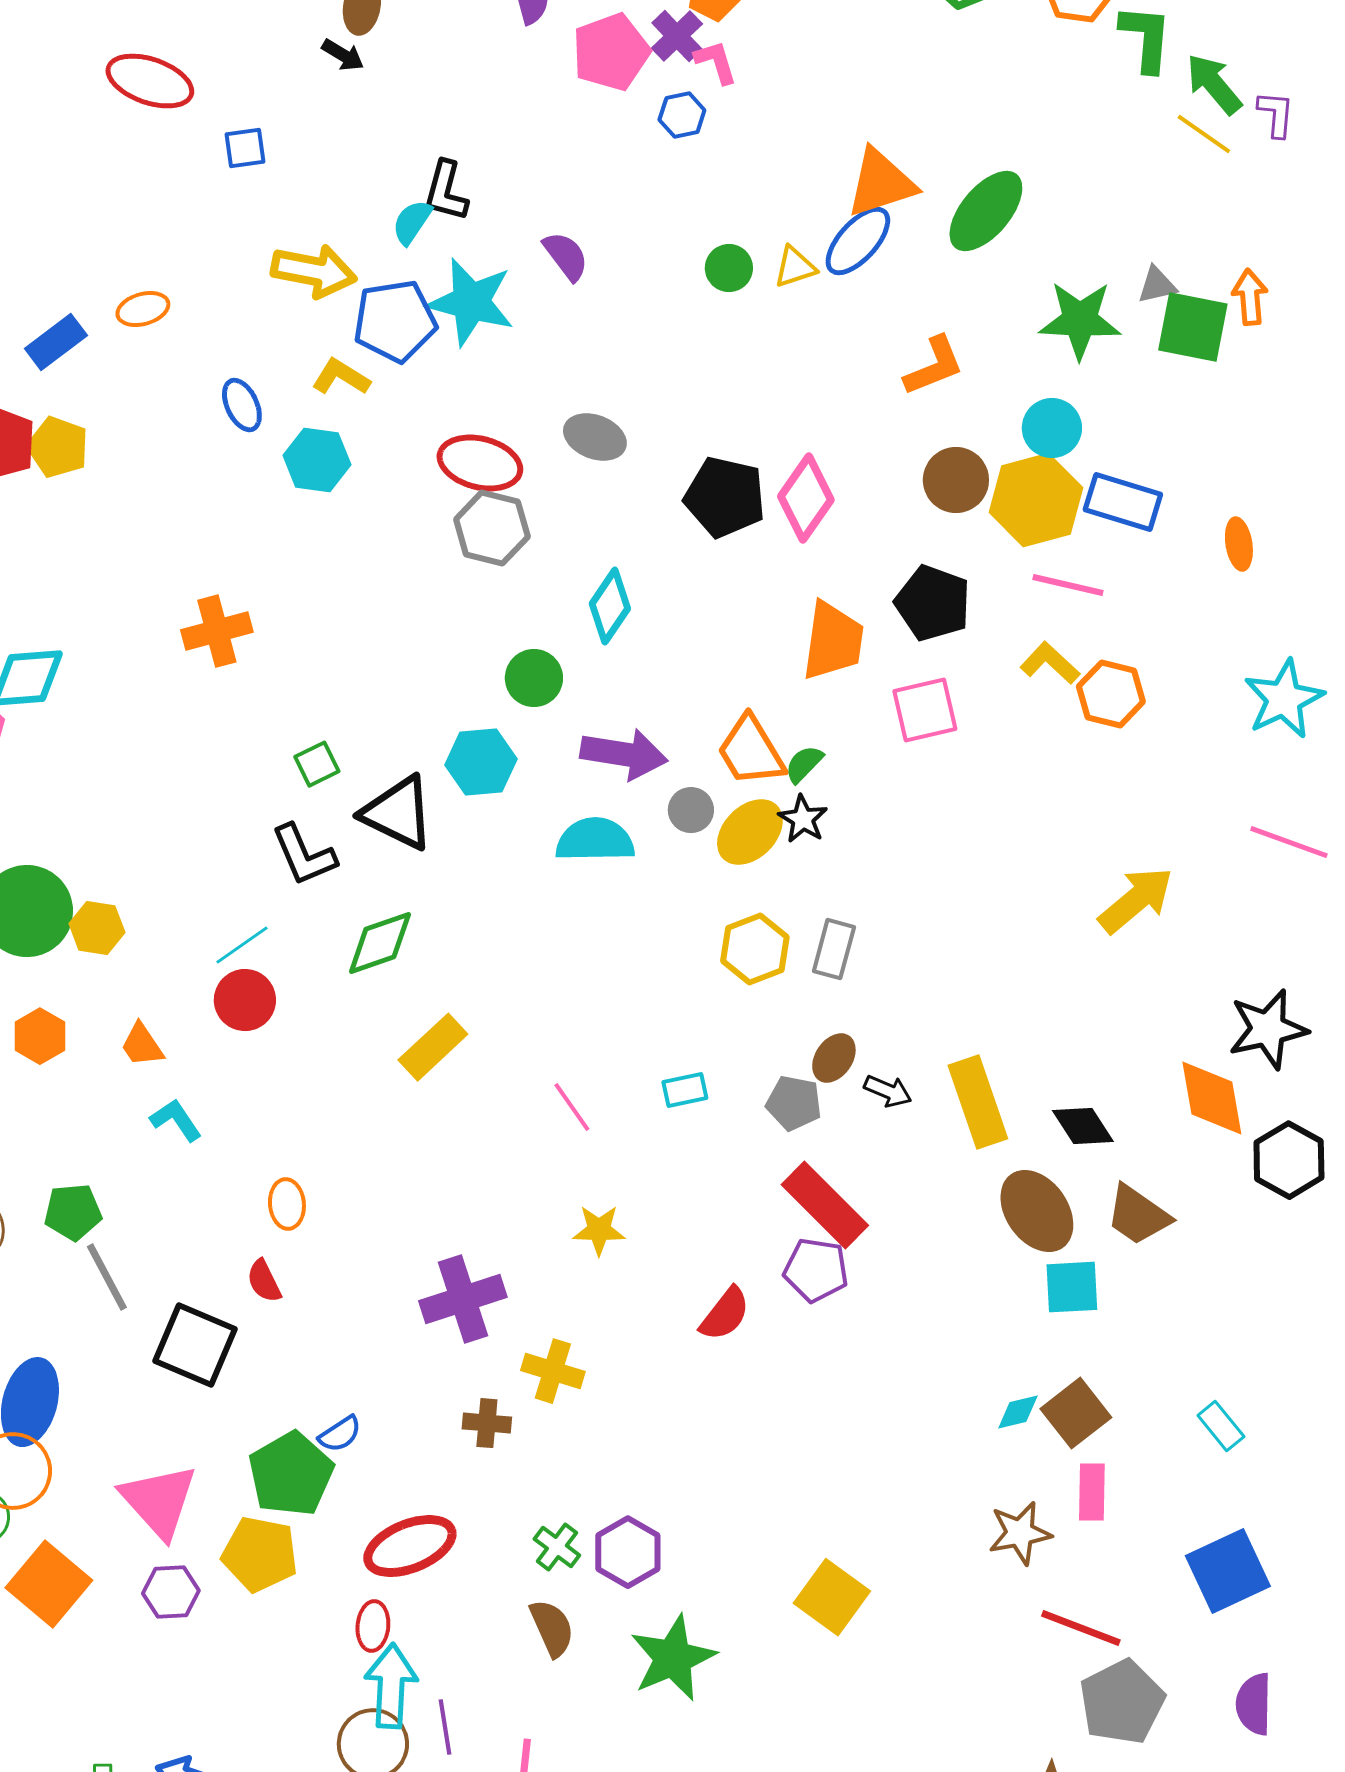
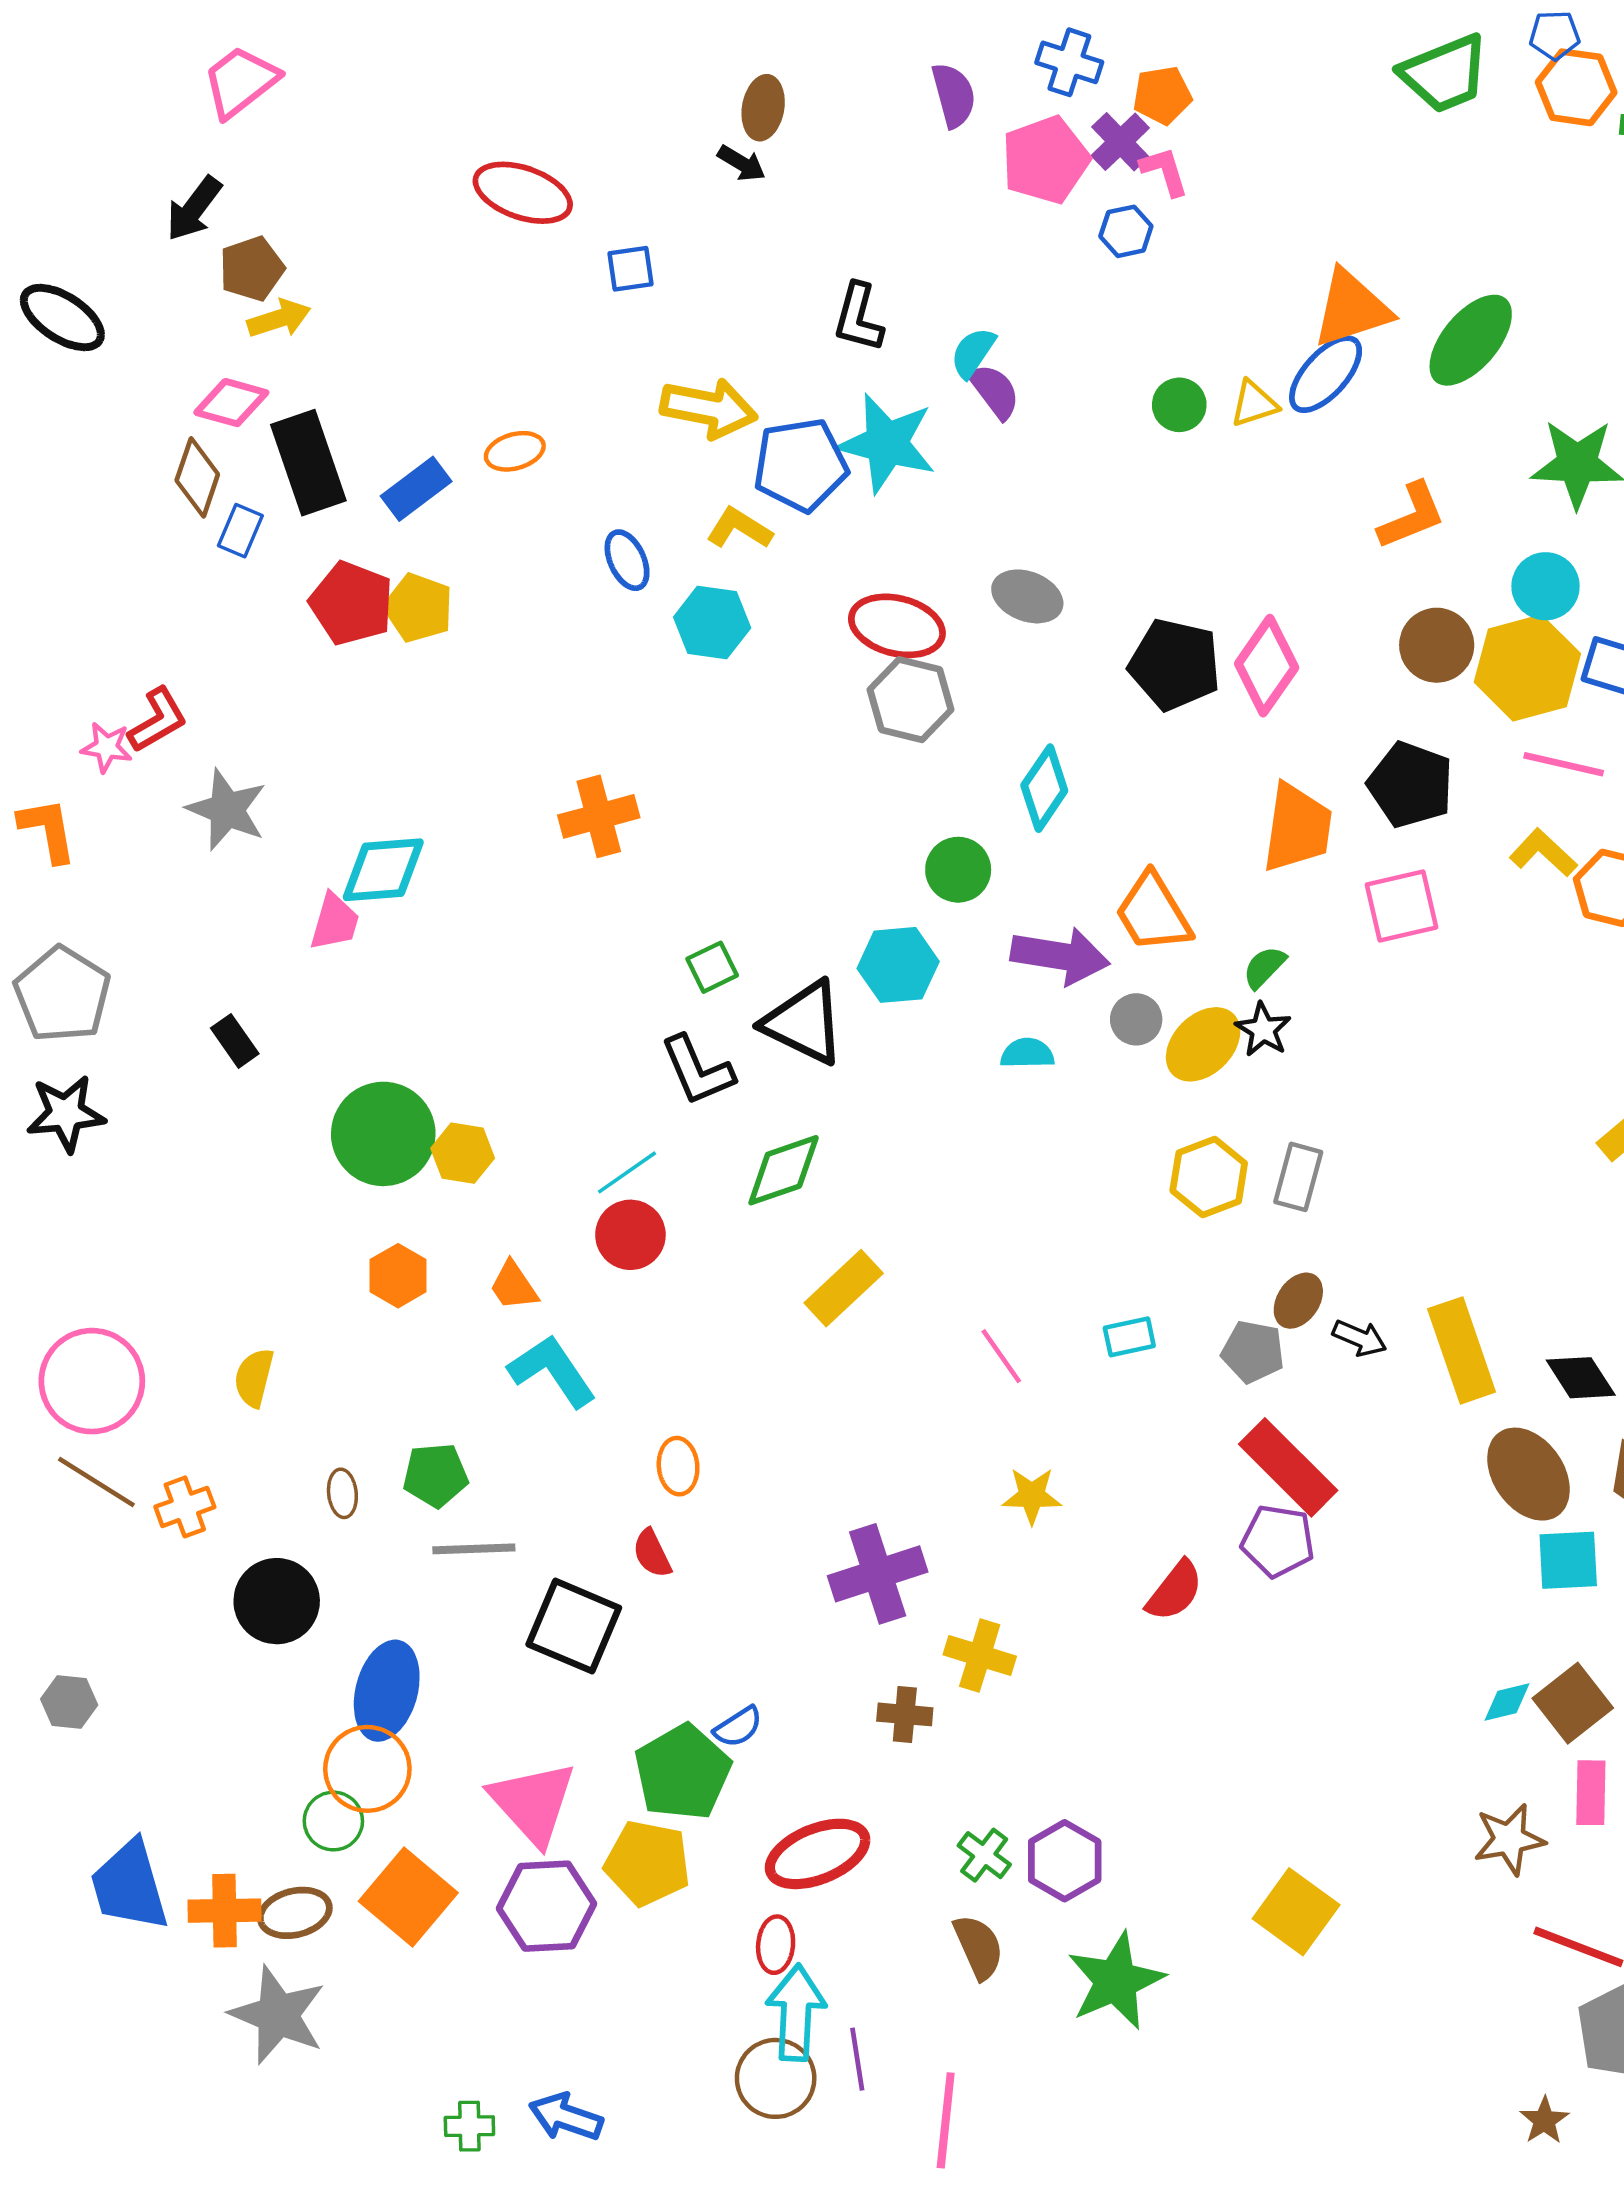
cyan semicircle: (412, 222) -> (973, 353), moved
orange trapezoid: (751, 751) -> (1153, 913), moved
cyan semicircle: (595, 840) -> (1027, 1053), size x0.6
cyan L-shape: (176, 1120) -> (552, 1371), size x1.5
gray line: (107, 1277) -> (474, 1549), turned -64
purple hexagon: (171, 1592) -> (547, 1906), size x1.5

